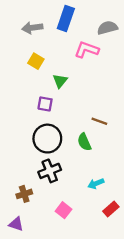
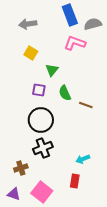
blue rectangle: (66, 18) -> (70, 15), moved, turned -40
green semicircle: (84, 142) -> (65, 93), moved
red rectangle: (111, 209) -> (75, 181), moved, turned -40
pink square: (64, 210) -> (42, 192), moved, size x1.5

